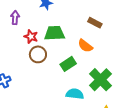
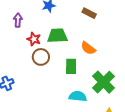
brown rectangle: (95, 23) -> (89, 13), moved
green rectangle: (68, 64) -> (71, 66), turned -56

